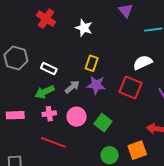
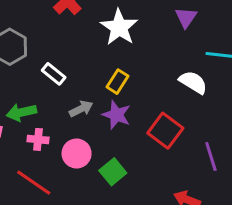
white star: (84, 28) -> (119, 27), size x1.4
white semicircle: (143, 62) -> (193, 82), moved, turned 42
green arrow: (45, 92) -> (21, 112), moved

